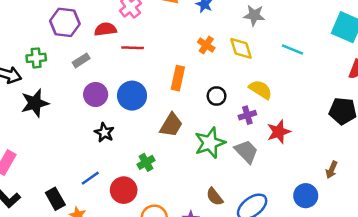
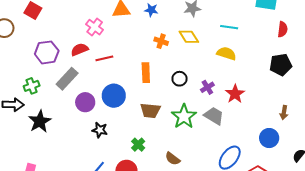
gray rectangle: (81, 60) -> (67, 79), size x1.6
yellow semicircle: (261, 90) -> (226, 53), moved
brown trapezoid: (171, 125) -> (150, 110), turned 80
brown semicircle: (215, 197) -> (173, 159), moved

